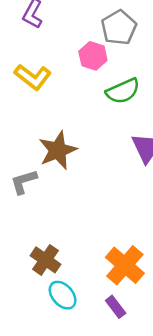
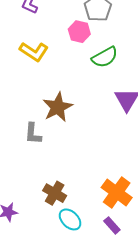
gray L-shape: (24, 182) -> (33, 134), turned -65

